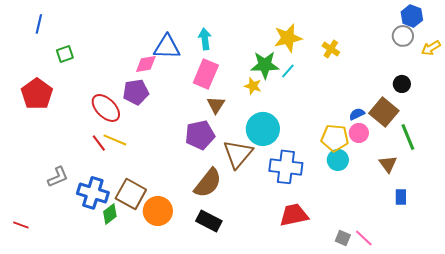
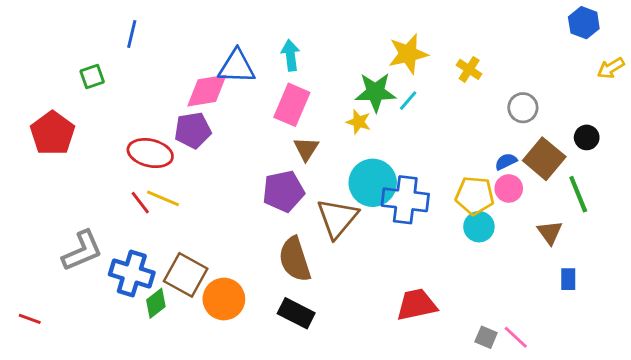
blue line: (39, 24) -> (132, 34), moved
gray circle: (403, 36) -> (523, 108), moved
pink diamond: (146, 64) -> (207, 91), size x1.4
black circle: (402, 84) -> (587, 137), moved
red ellipse: (106, 108) -> (150, 153), turned -32
blue cross: (286, 167) -> (405, 200), moved
gray L-shape: (58, 177) -> (82, 251), size x1.4
brown semicircle: (208, 183) -> (295, 259), turned 124

